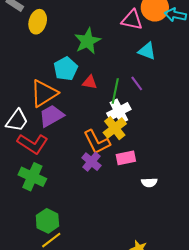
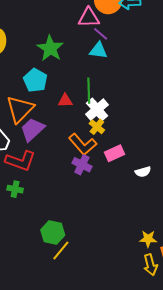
cyan triangle: (147, 51) -> (98, 50), moved
red triangle: (90, 82) -> (65, 101), moved
purple line: (137, 83) -> (101, 34), moved
yellow cross: (115, 128) -> (97, 127), size x0.7
green cross: (32, 177) -> (15, 189), moved, size x0.6

